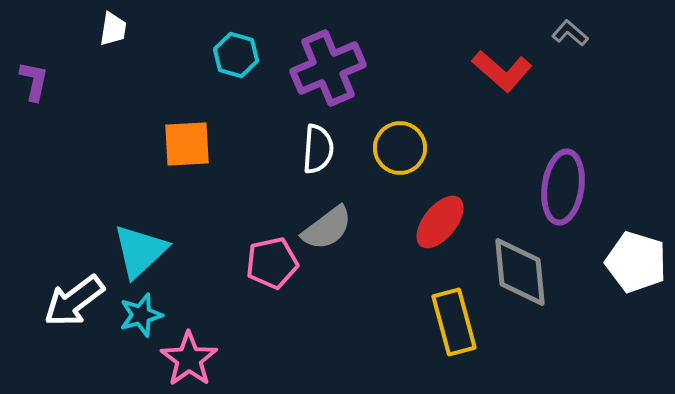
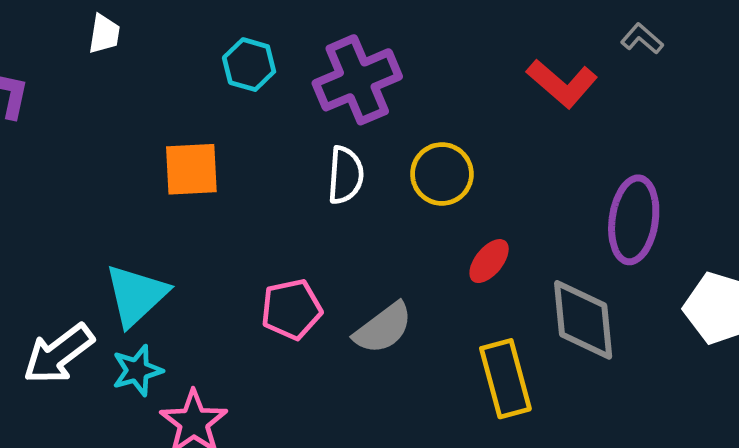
red ellipse: (440, 222) -> (489, 261), size x0.7
gray semicircle: (327, 228) -> (383, 328), moved

